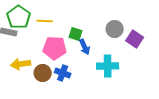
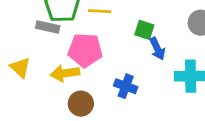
pink pentagon: (55, 48) -> (85, 50), moved
brown circle: (43, 73) -> (81, 104), moved

